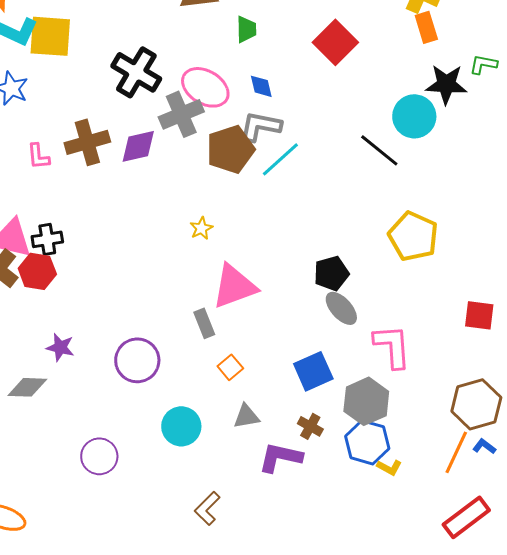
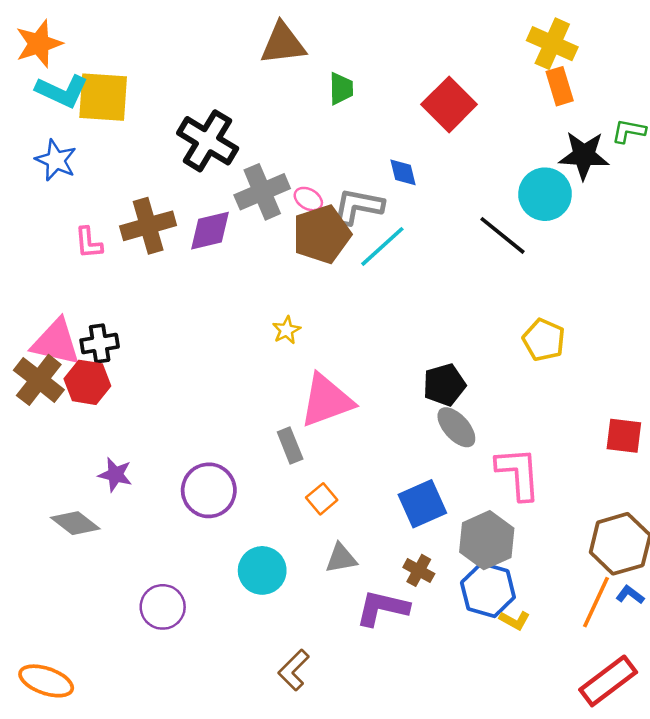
blue diamond: (261, 86) -> (403, 172), moved
pink ellipse: (205, 87) -> (308, 199), moved, size x0.5
yellow pentagon: (413, 236) -> (544, 340), size x0.7
gray diamond: (27, 387) -> (75, 523), turned 36

